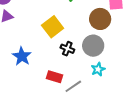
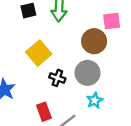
red rectangle: (54, 77) -> (44, 112), turned 56

